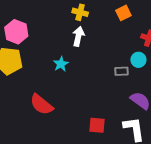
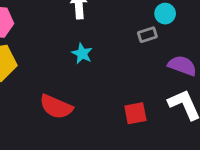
cyan star: (61, 64) -> (82, 54), moved

